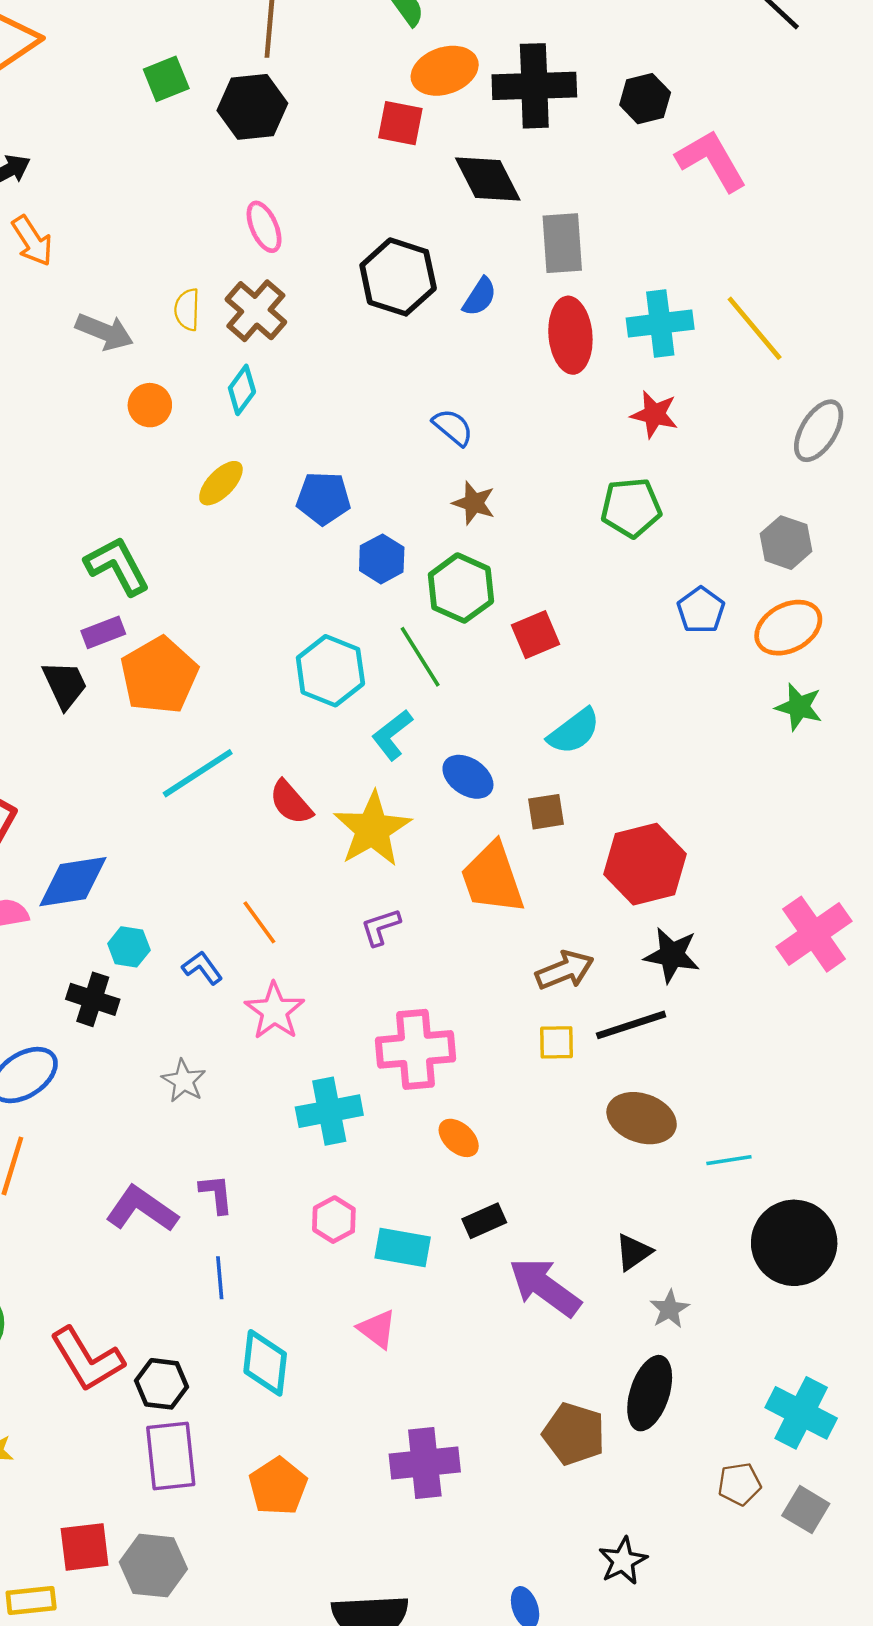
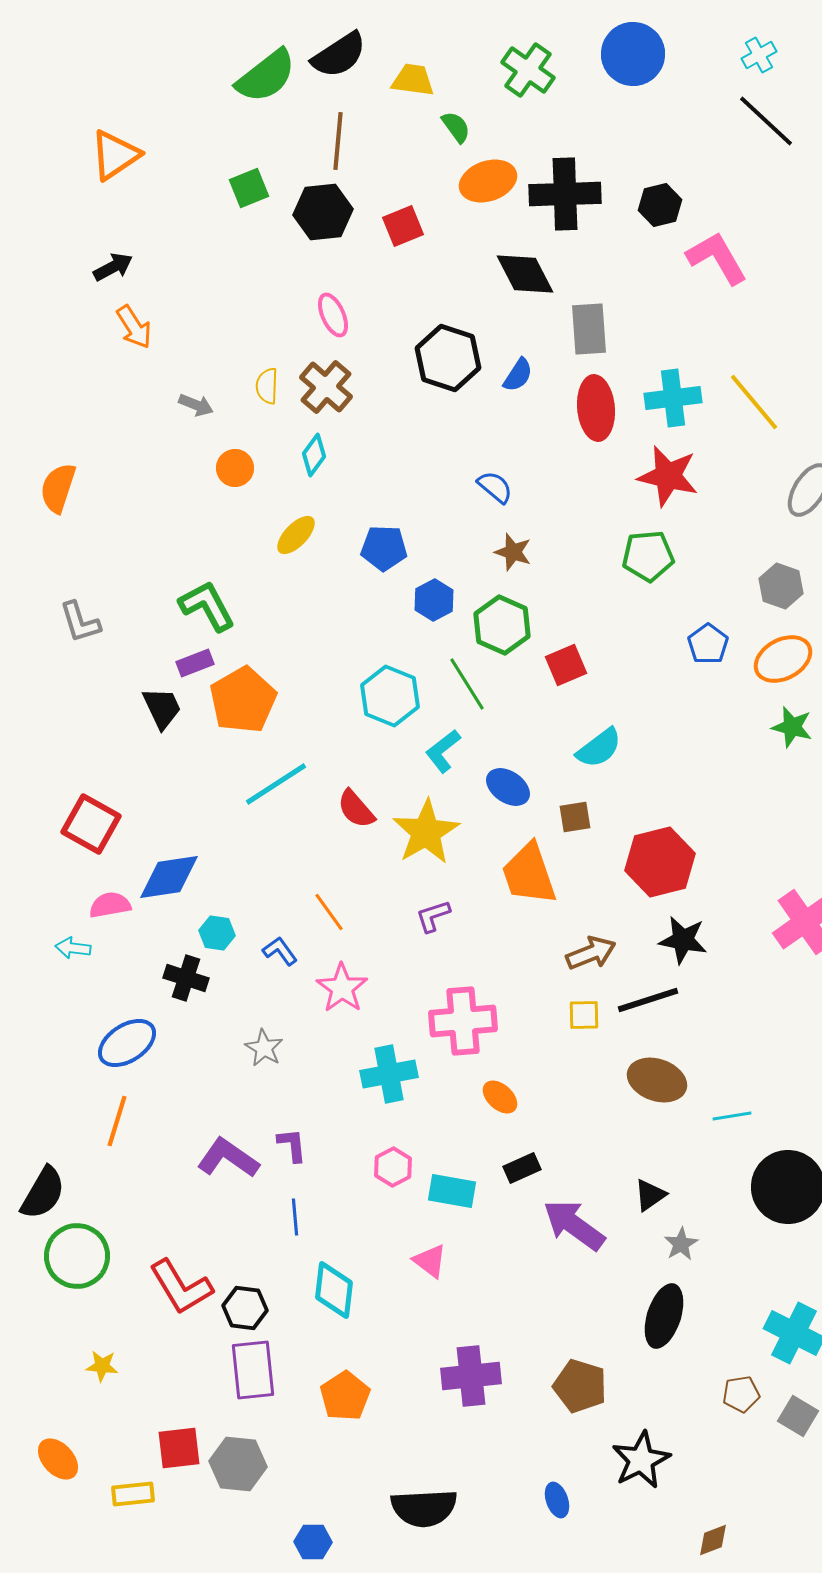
red square: (400, 123) -> (403, 226), moved, turned -33
gray arrow: (104, 332) -> (196, 405), size x0.7
red star: (654, 414) -> (668, 476), size x1.5
brown pentagon: (574, 1434) -> (580, 1386), moved
black star: (623, 1561) -> (641, 1460), size x1.4

